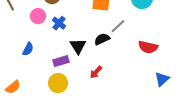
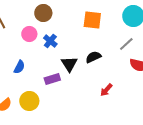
gray line: (118, 26) -> (126, 44), moved
red arrow: (96, 72) -> (106, 90), moved
yellow circle: (58, 83) -> (29, 101), moved

